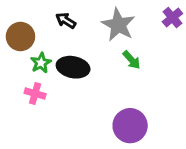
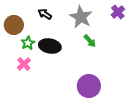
pink cross: (35, 93) -> (24, 64), turned 32

